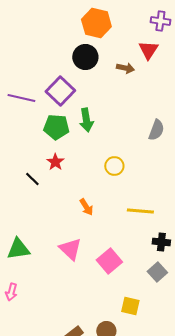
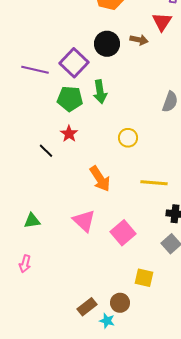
black circle: (85, 57) -> (107, 44), moved
orange arrow: (86, 207) -> (100, 179), size x1.5
green triangle: (18, 249) -> (32, 221), size x0.7

